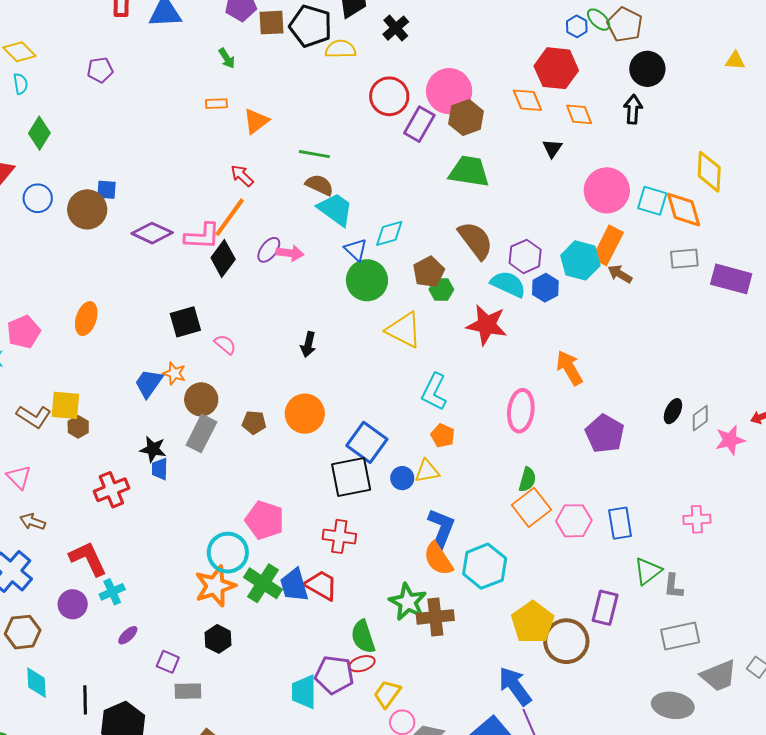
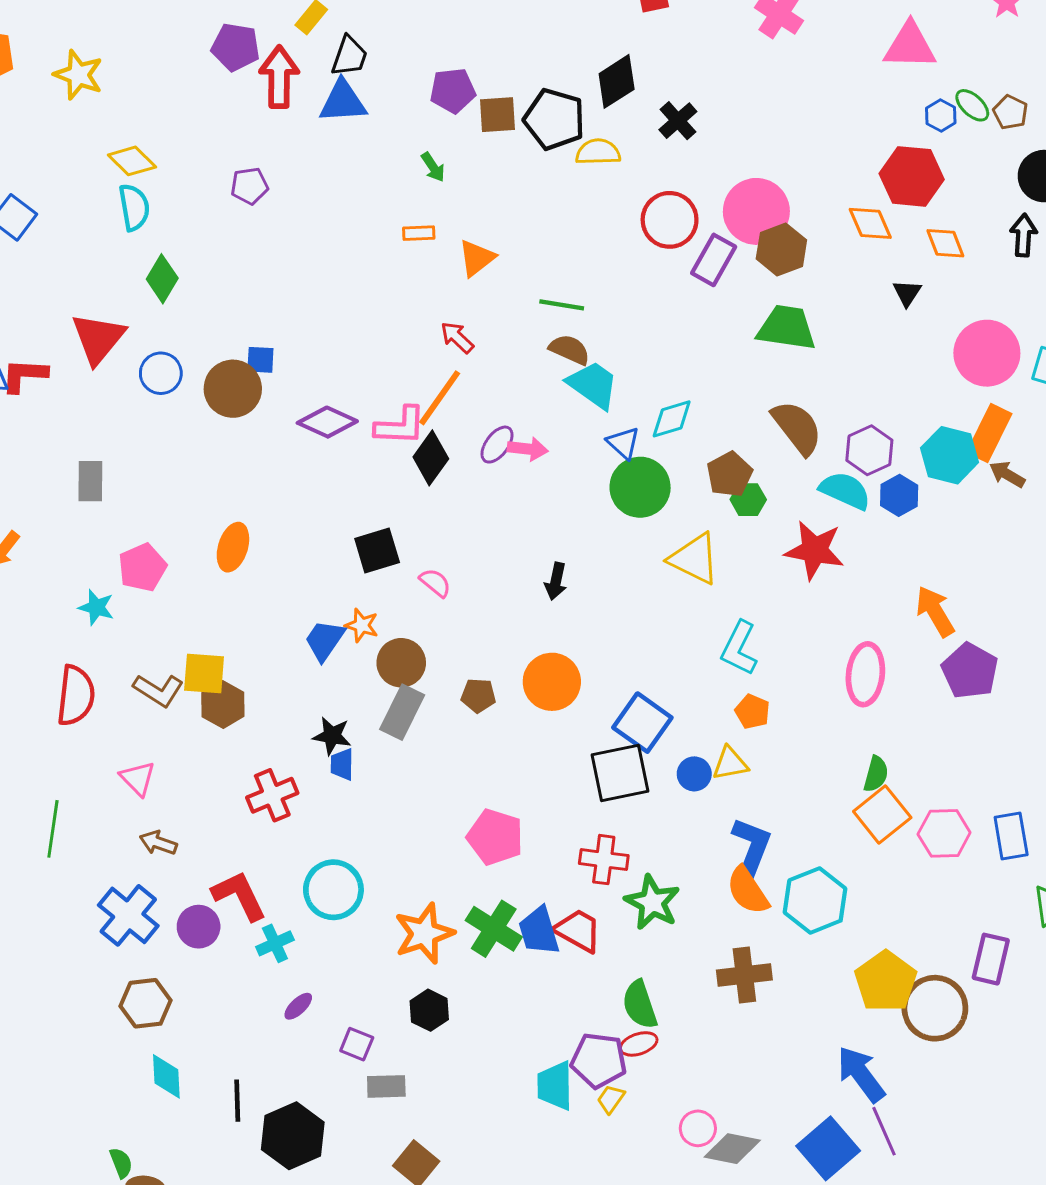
brown pentagon: (625, 25) -> (1010, 112), size x0.7
cyan semicircle: (21, 84) -> (134, 207), size x1.5
brown hexagon: (78, 427) -> (223, 705), size x1.4
purple pentagon: (605, 434) -> (970, 671), moved
cyan circle: (228, 553) -> (333, 890), moved
green star: (408, 602) -> (652, 902), moved
purple circle: (73, 604) -> (199, 927), moved
yellow trapezoid: (387, 694) -> (611, 1099), moved, size x0.7

